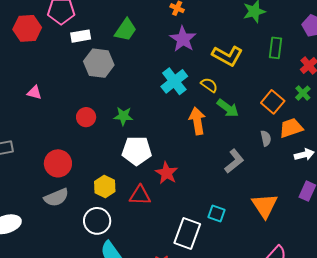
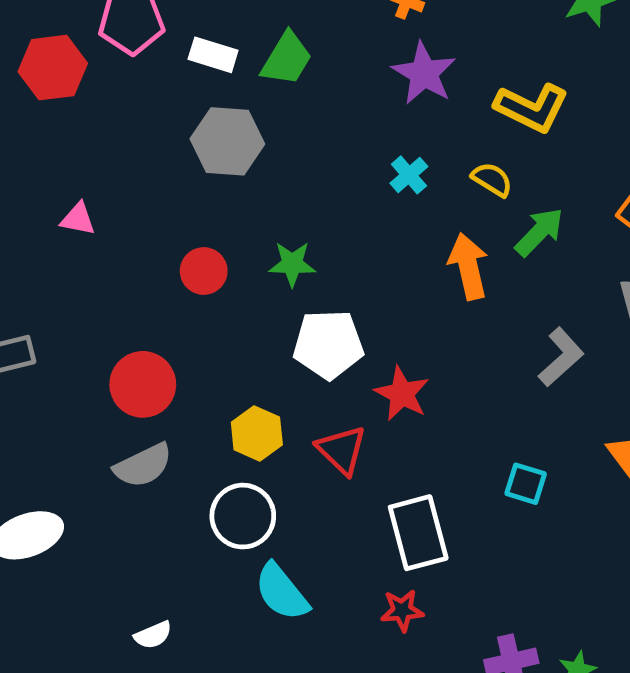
white rectangle: (81, 36) -> (213, 55), moved, turned 30
cyan cross: (174, 81) -> (409, 175), size x0.6
green arrow: (228, 108) -> (539, 232), turned -80
red triangle: (140, 195) -> (342, 450), turned 45
white rectangle: (187, 234) -> (418, 533), moved, turned -32

